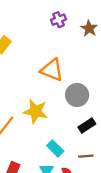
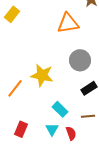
orange triangle: (52, 70) -> (68, 23), moved, turned -30

